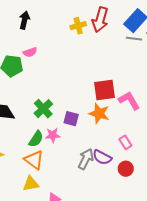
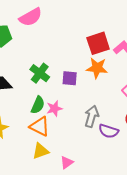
pink semicircle: (30, 52) -> (31, 17), moved, size x1.6
pink star: (53, 135) -> (54, 108), moved
purple semicircle: (102, 157) -> (109, 131), moved

